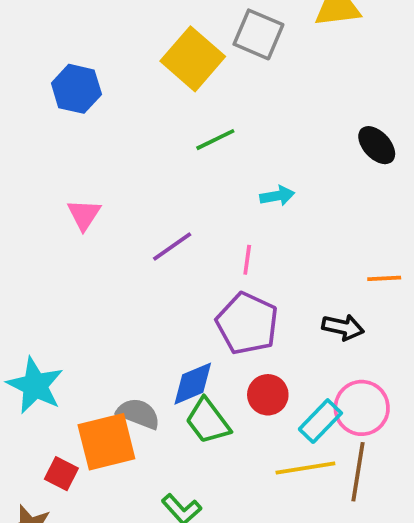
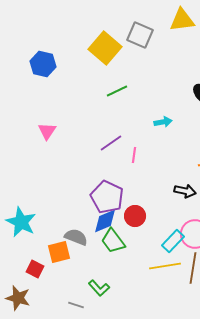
cyan arrow: (277, 196) -> (163, 122), moved
purple line: (172, 247) -> (111, 143), moved
purple pentagon: (247, 323) -> (107, 197), moved
red circle: (268, 395) -> (135, 216), moved
orange square: (106, 442) -> (59, 252), size x0.7

